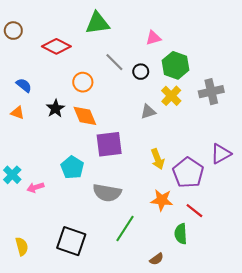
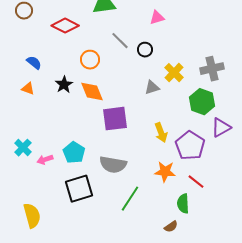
green hexagon: (175, 65) -> (202, 102), moved
cyan pentagon: (72, 167) -> (74, 153), moved
black square: (71, 241) -> (79, 189), moved, turned -36
yellow semicircle: (22, 246) -> (32, 216), size x1.4
brown semicircle: (157, 259) -> (171, 227), moved

